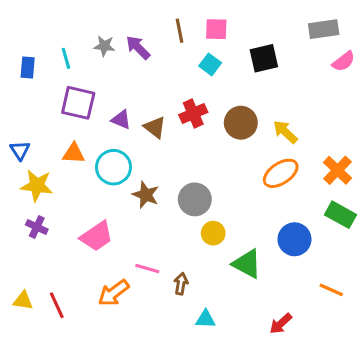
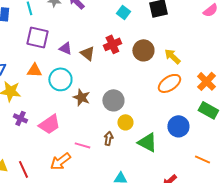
purple cross: (37, 227) -> (20, 118), moved
brown arrow: (181, 284) -> (108, 138), moved

